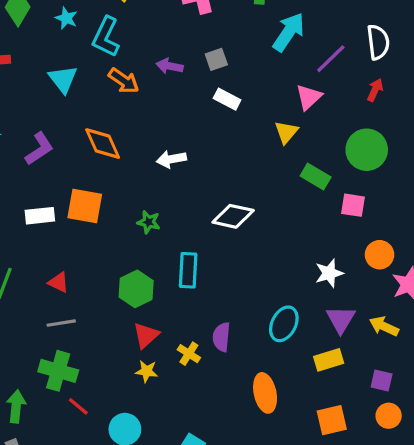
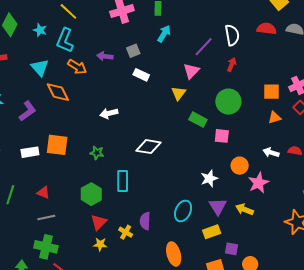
cyan arrow: (289, 32) -> (164, 34), moved, size x0.7
orange diamond: (103, 144) -> (58, 92), moved
purple square: (382, 380) -> (232, 249), moved

